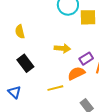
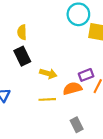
yellow arrow: (62, 48) -> (48, 73), moved
black rectangle: (25, 63) -> (22, 56), moved

